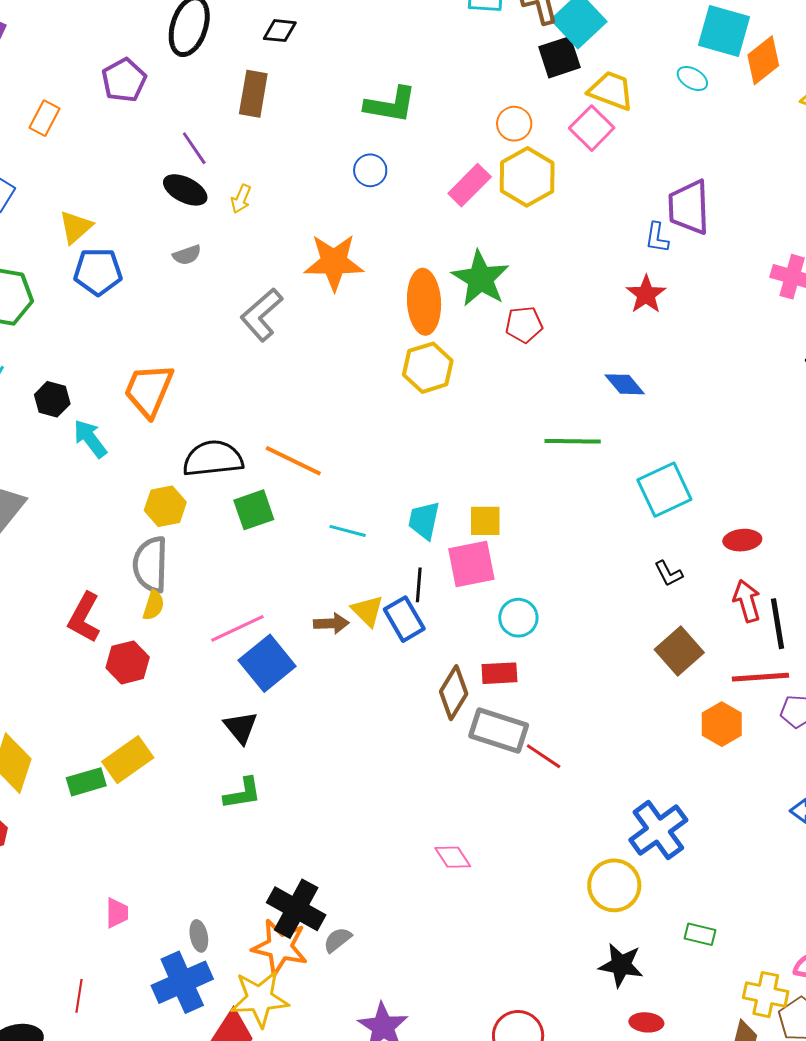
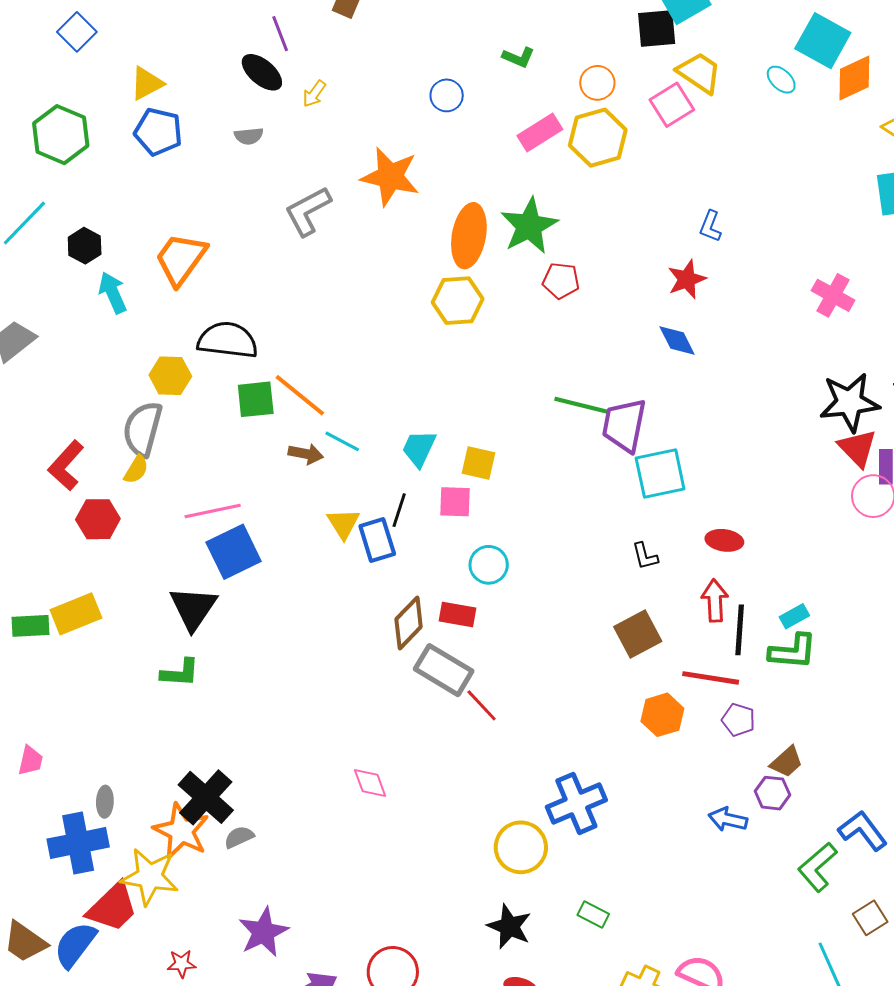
green L-shape: (390, 105) -> (518, 57), moved, size x0.6
purple trapezoid: (689, 207) -> (624, 425), moved
blue diamond: (625, 384) -> (677, 341), moved
orange line: (293, 461) -> (300, 395), moved
pink square: (471, 564) -> (455, 502), size x0.7
brown arrow: (331, 623) -> (306, 454), moved
black triangle: (241, 727) -> (193, 608), size x1.4

